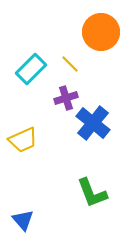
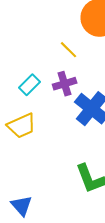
cyan rectangle: (31, 69) -> (30, 85), moved, size x0.7

